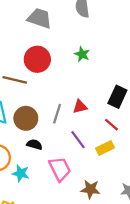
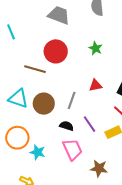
red triangle: (80, 107) -> (95, 85), moved
black semicircle: (34, 145) -> (67, 126), moved

